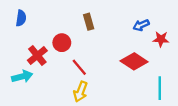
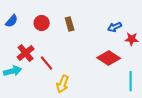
blue semicircle: (21, 18) -> (12, 21), turned 32
red circle: (62, 43) -> (42, 23), moved
red line: (79, 67) -> (47, 63), moved

